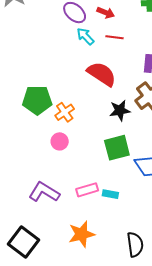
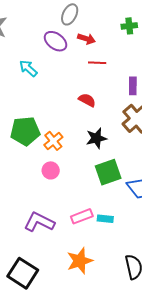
cyan arrow: (85, 36) -> (28, 68), moved
red semicircle: (102, 74) -> (87, 100), size x0.6
black star: (120, 110) -> (96, 138), moved

